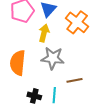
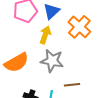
orange semicircle: (18, 63) -> (17, 63), turned -130

